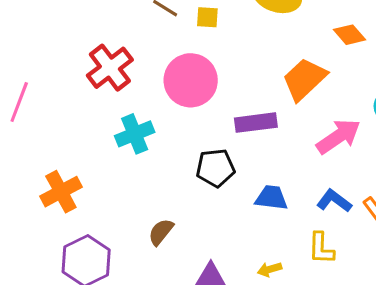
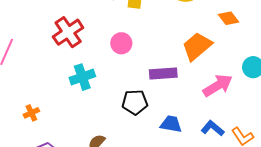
pink circle: (191, 80) -> (121, 43), size x0.6
orange cross: (61, 192) -> (31, 113), size x0.6

